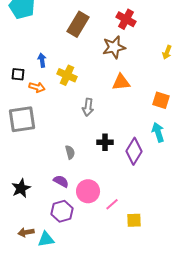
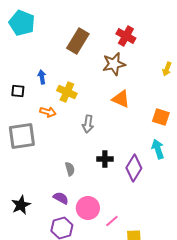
orange triangle: (121, 82) -> (121, 99), turned 30
orange arrow: (37, 87) -> (48, 112), moved

